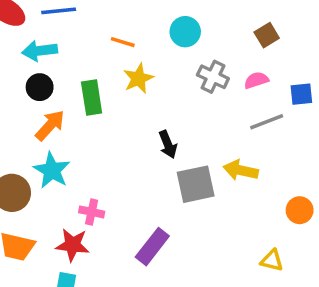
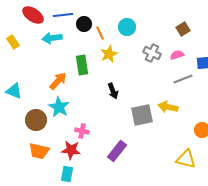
cyan circle: (185, 32) -> (127, 27), moved
orange line: (123, 42) -> (100, 33), turned 48
black circle: (40, 87) -> (84, 24), moved
black arrow: (168, 144) -> (113, 91), moved
yellow triangle: (272, 260) -> (186, 159), size x1.5

